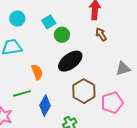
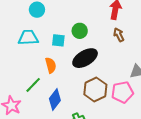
cyan square: (49, 22) -> (58, 40), moved, turned 32
green line: (22, 93) -> (33, 85), turned -36
pink pentagon: (112, 103) -> (122, 92), moved

